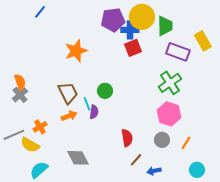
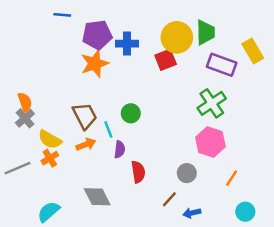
blue line: (40, 12) -> (62, 15), moved, turned 56
yellow circle: (142, 17) -> (177, 37), moved
purple pentagon: (113, 20) -> (97, 35), moved
blue cross: (130, 30) -> (127, 44), moved
purple semicircle: (94, 112) -> (120, 149), moved
red semicircle: (127, 138) -> (138, 172), moved
gray circle: (162, 140) -> (187, 173), moved
yellow semicircle: (30, 145) -> (50, 139), moved

